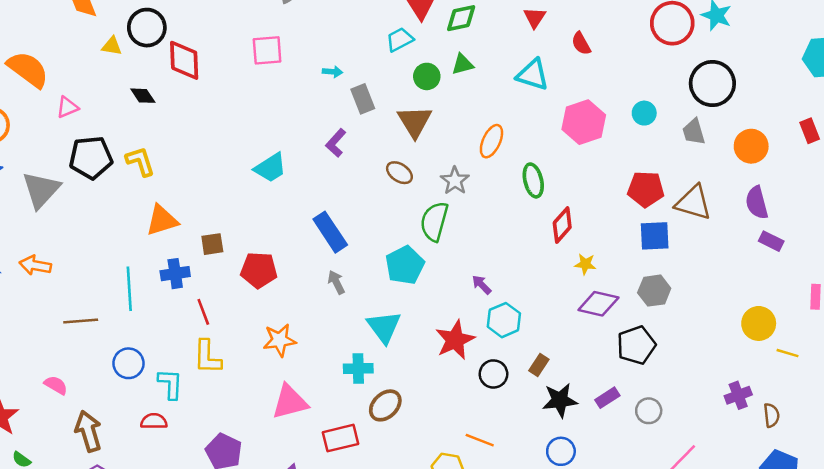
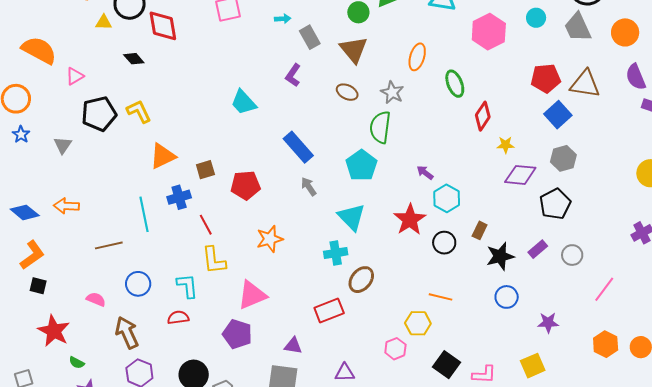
gray trapezoid: (694, 132) -> (578, 27), size x1.4
cyan trapezoid: (270, 168) -> (244, 102), turned 88
gray triangle: (41, 190) -> (63, 145), size x0.6
blue square: (655, 236) -> (558, 115), turned -32
blue circle: (128, 363) -> (138, 284), moved
pink triangle: (290, 402) -> (252, 295), moved

